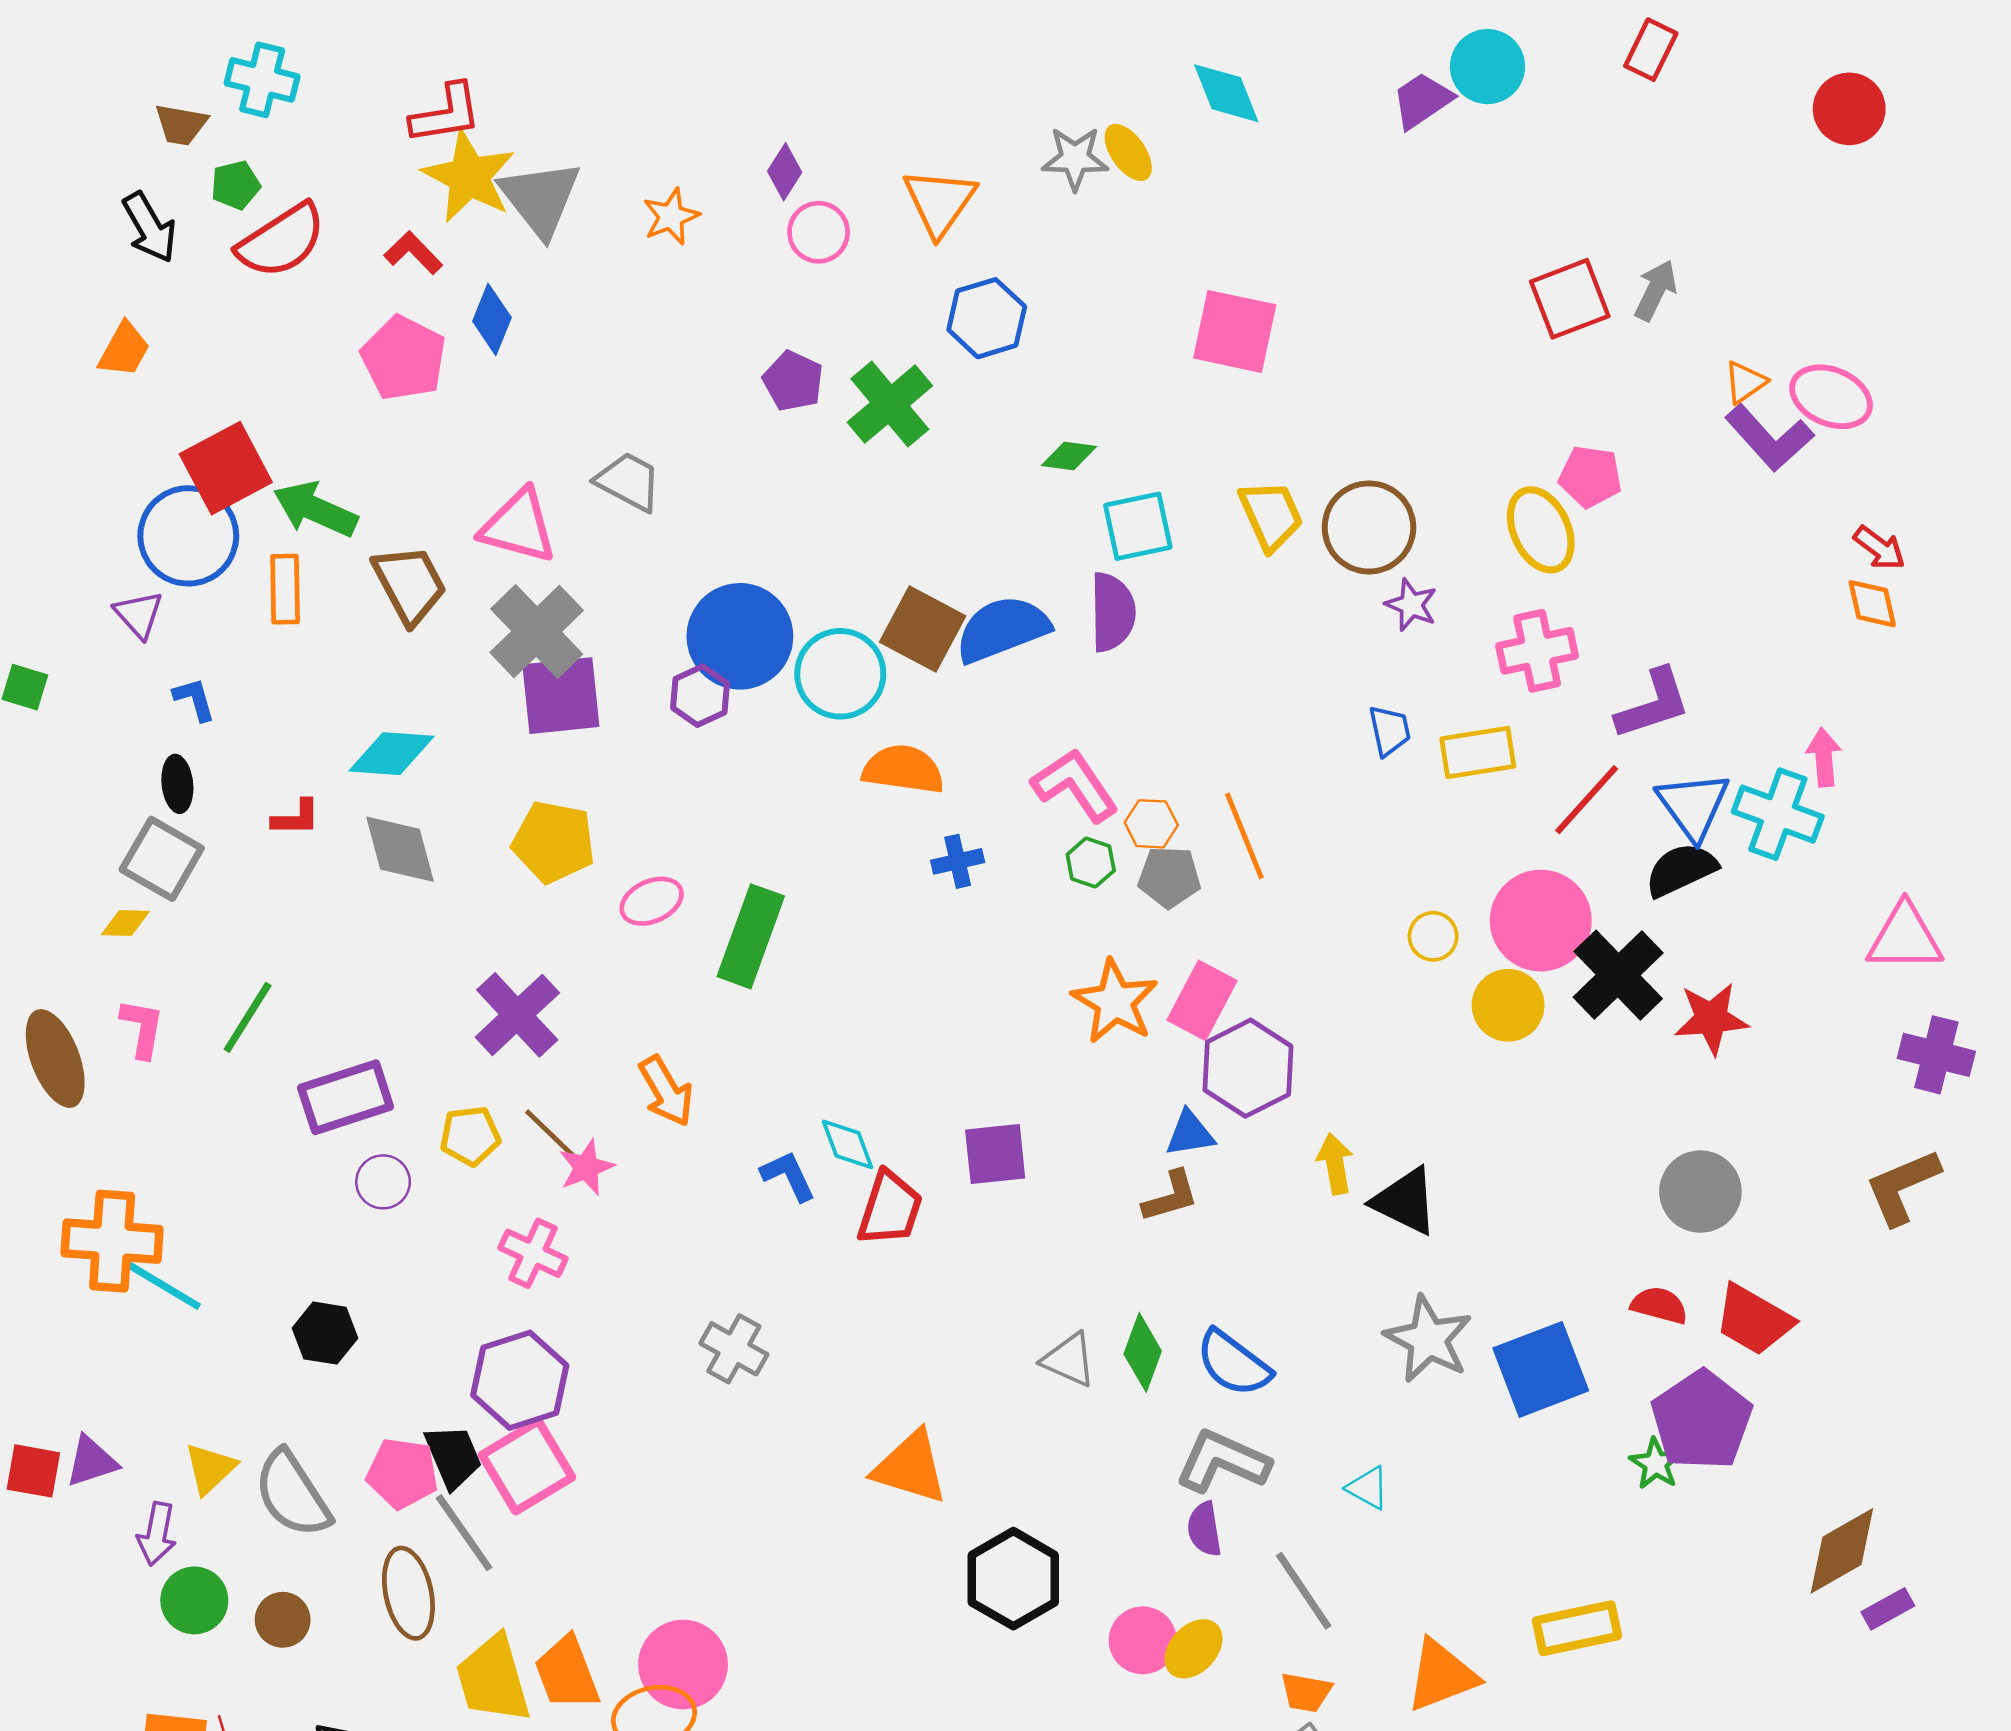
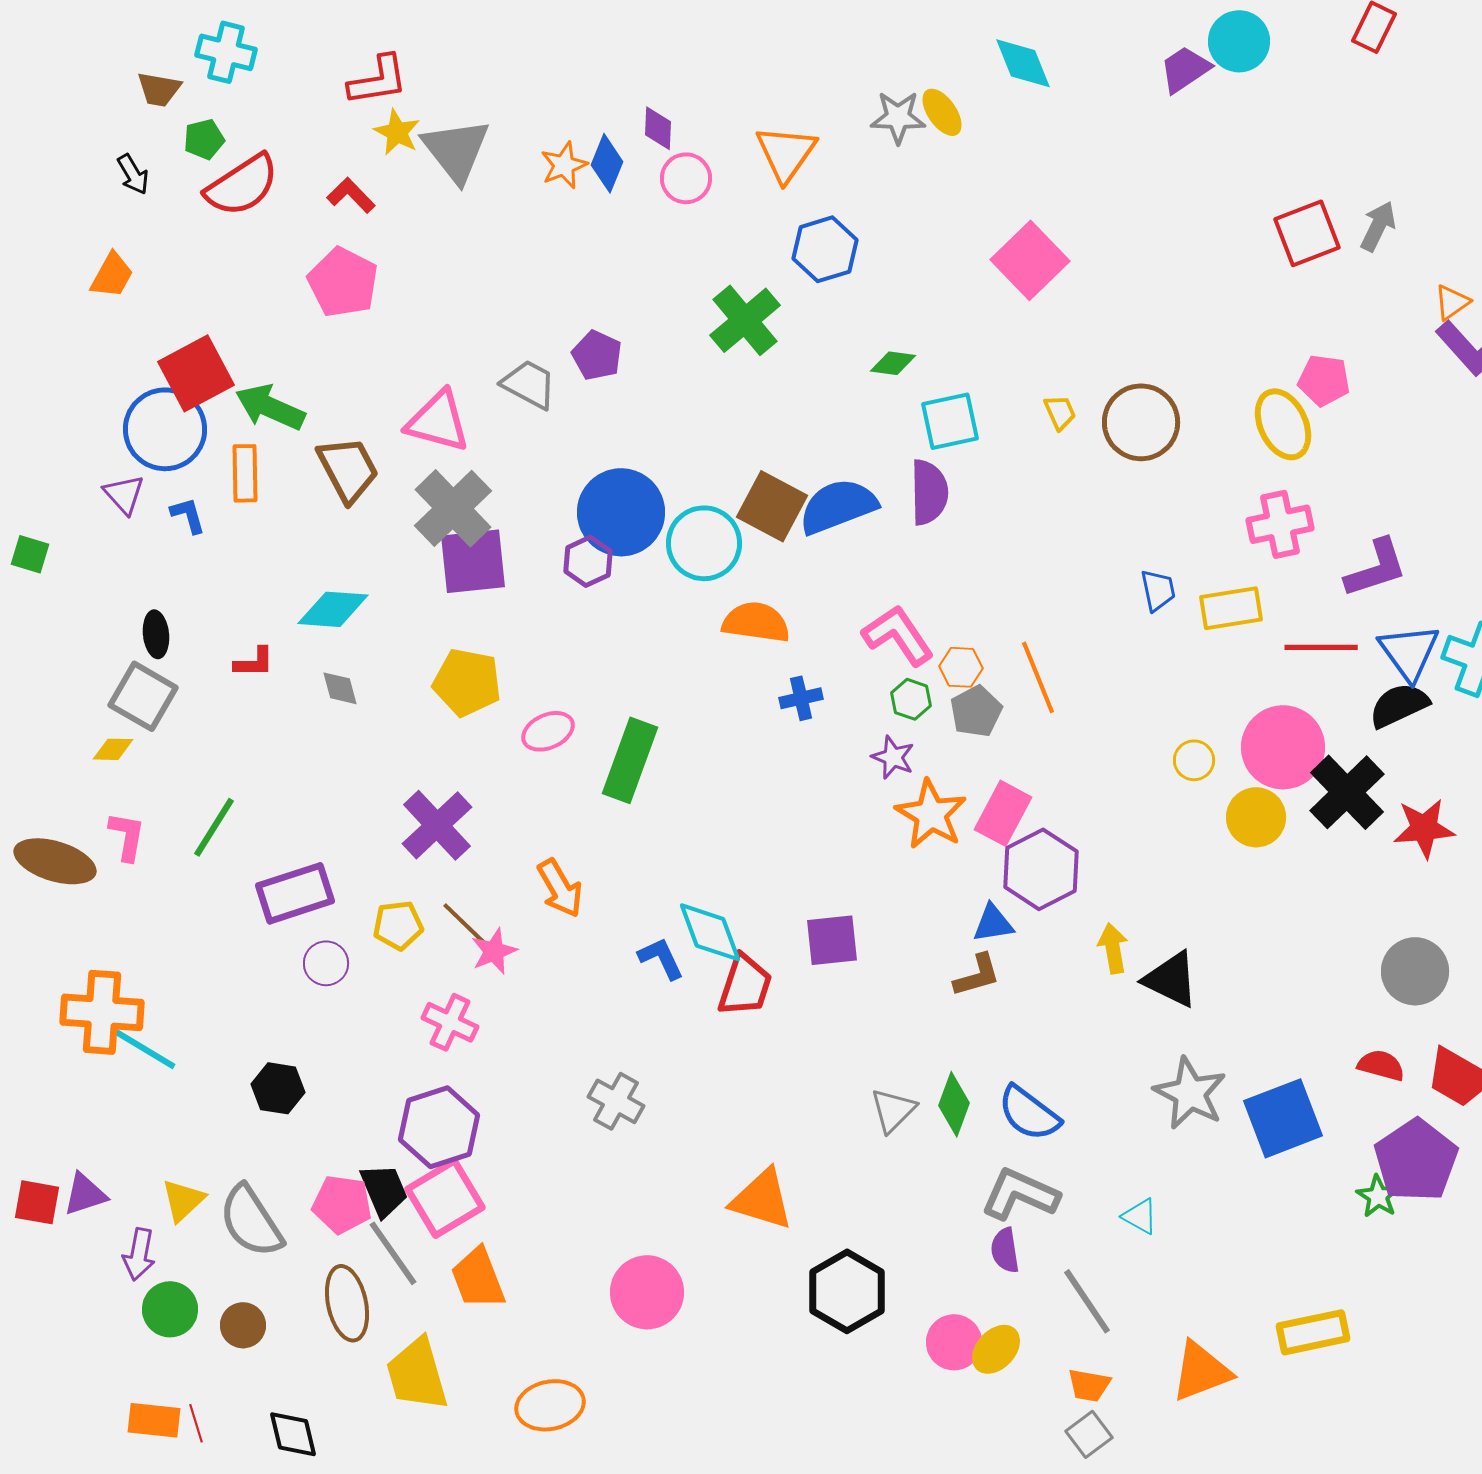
purple diamond: (785, 172) -> (658, 128), turned -30
yellow star: (469, 177) -> (397, 132), size x0.6
black arrow: (150, 227) -> (133, 174), size x0.7
blue diamond: (492, 319) -> (607, 163), moved
pink square: (1235, 331) -> (1030, 260), turned 34
purple pentagon: (793, 381) -> (597, 355), moved
yellow trapezoid: (1271, 515) -> (1060, 412), size x0.6
purple star: (1411, 605) -> (893, 757), moved
blue L-shape: (194, 699) -> (188, 515), moved
red line: (1587, 800) -> (1321, 647), turned 48
gray diamond: (400, 849) -> (340, 688), size x0.6
gray pentagon: (1169, 877) -> (976, 711), turned -30
brown ellipse: (55, 1058) -> (55, 861), turned -52
cyan diamond: (848, 1144) -> (710, 932), size x1.4
gray triangle: (1069, 1360) -> (893, 1110), turned 51
pink circle: (683, 1665) -> (647, 1292), moved
orange trapezoid: (567, 1673) -> (478, 1278), moved

